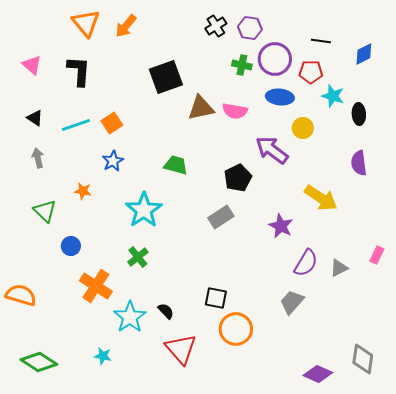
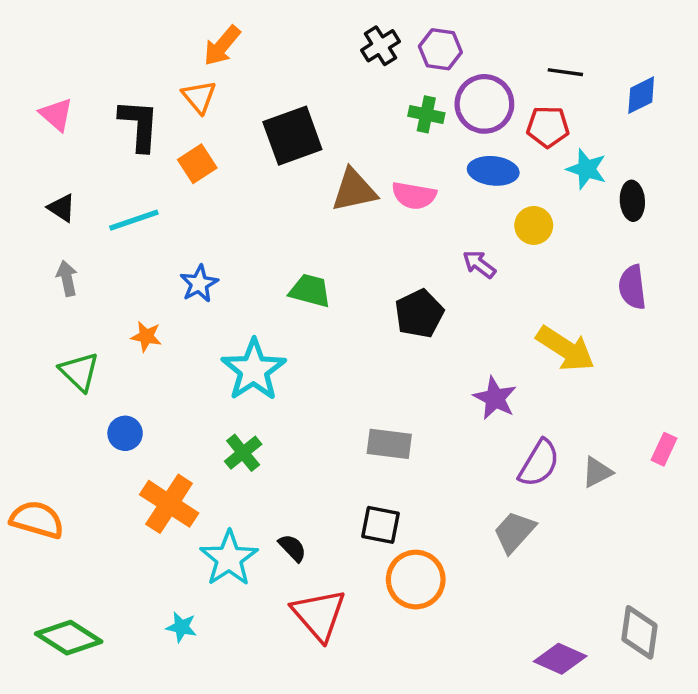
orange triangle: (86, 23) -> (199, 97), moved, size x0.7
orange square: (112, 123) -> (197, 164), moved
purple arrow: (272, 150) -> (479, 264), size x0.6
gray rectangle: (221, 217) -> (389, 444), moved, turned 40

